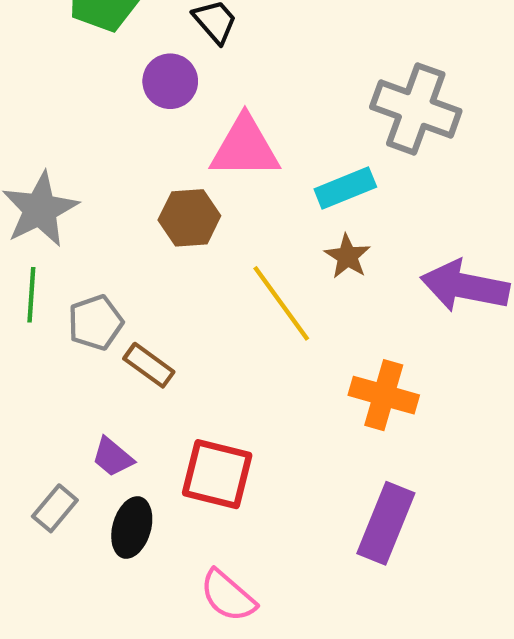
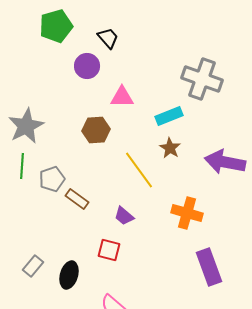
pink triangle: (245, 147) -> (122, 97), size x0.7
purple trapezoid: (113, 457) -> (124, 216), moved
red square: (217, 474) -> (109, 250), size x0.7
purple rectangle: (386, 523) -> (209, 267), moved, turned -42

